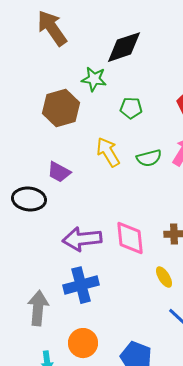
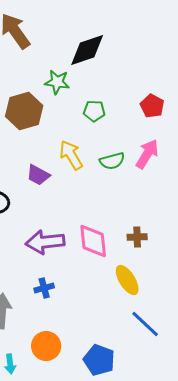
purple trapezoid: (59, 172) -> (38, 175), moved
yellow ellipse: (164, 277) -> (127, 280), size x1.4
blue cross: (81, 285) -> (44, 288), size x0.6

